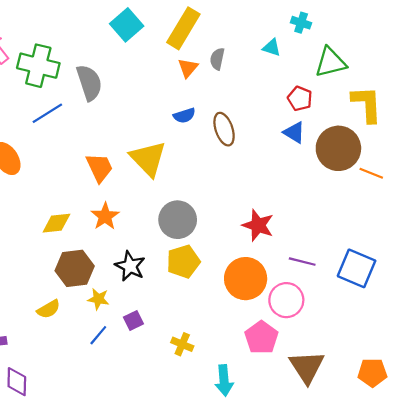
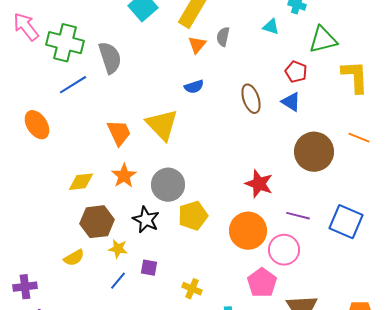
brown ellipse: (224, 129) -> (251, 99), moved
brown circle: (338, 148) -> (314, 152), moved
gray circle: (178, 220) -> (168, 185), moved
purple square: (133, 320) -> (149, 268), turned 36

